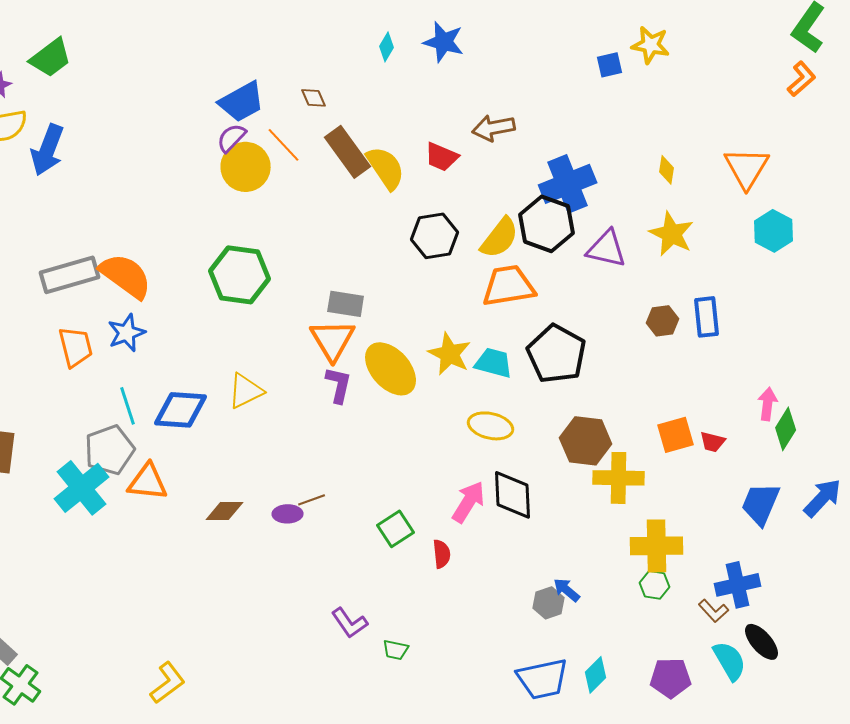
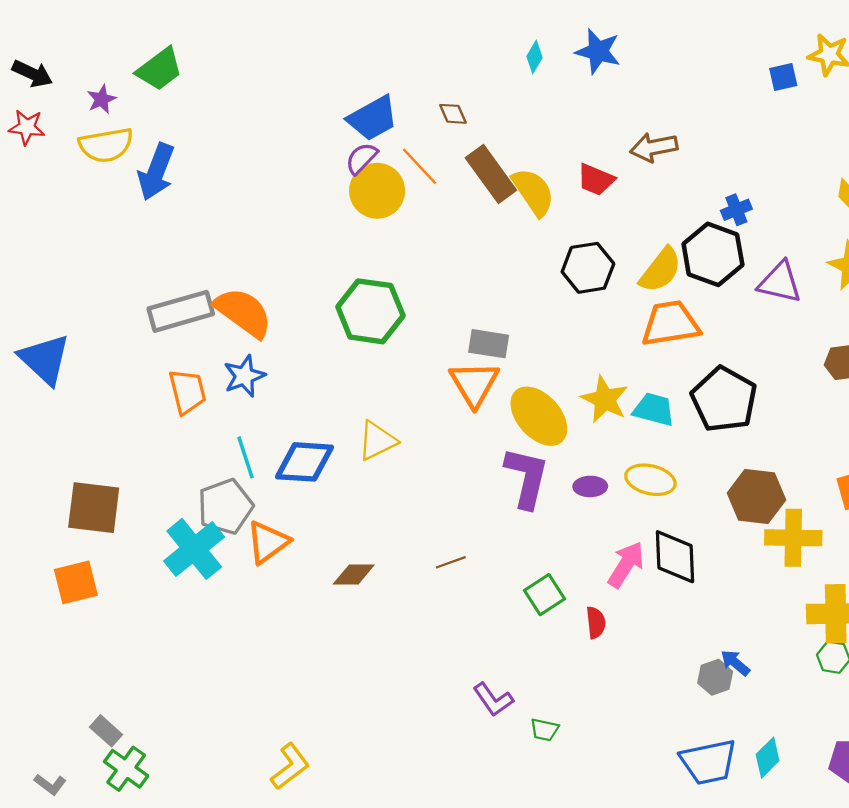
blue cross: (568, 184) -> (736, 210), size x0.5
purple L-shape: (339, 385) -> (527, 478), moved, size x1.5
orange triangle: (148, 482) -> (268, 542), turned -42
purple ellipse: (288, 514) -> (590, 486), moved

